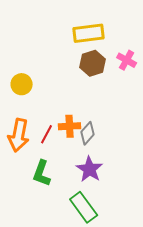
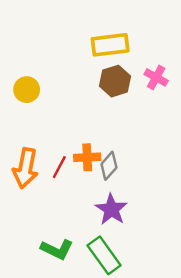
yellow circle: (22, 84) -> (27, 90), moved
green L-shape: (42, 173) -> (57, 249), moved, turned -84

